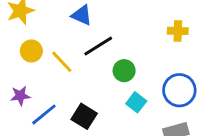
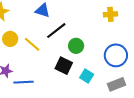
cyan square: (136, 102) -> (87, 76), moved
blue line: (44, 114) -> (24, 82), turned 42
black square: (84, 116) -> (64, 66), moved

